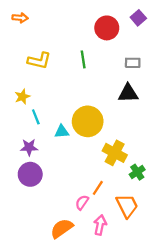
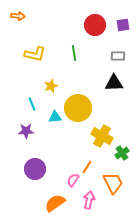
purple square: (138, 18) -> (123, 25), moved, turned 32
yellow star: (22, 97) -> (51, 86), moved
purple circle: (30, 174) -> (35, 169), moved

